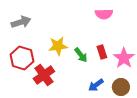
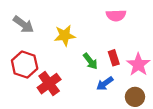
gray arrow: (21, 22) -> (23, 24), turned 54
yellow star: (58, 46) -> (65, 36), moved
blue arrow: (96, 85) -> (105, 84), moved

